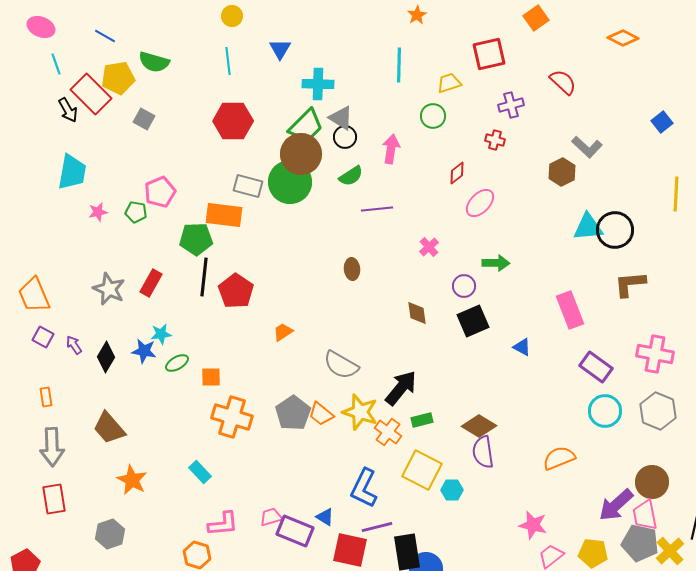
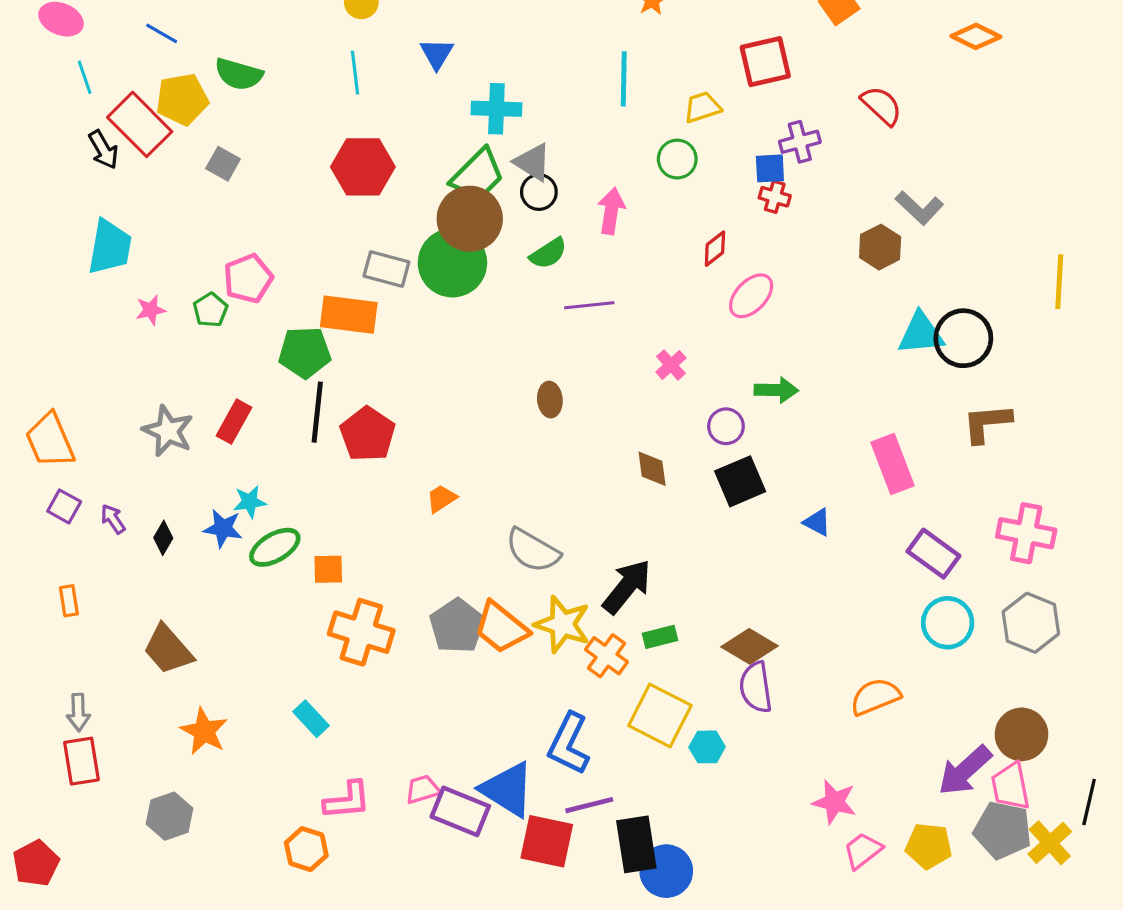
blue square: (662, 122) -> (770, 168), moved, turned 35
green pentagon: (136, 212) -> (210, 310), turned 30
black diamond: (106, 357) -> (163, 538), size x0.7
green ellipse: (177, 363) -> (275, 547), size x1.4
orange trapezoid: (321, 414) -> (501, 627), size x1.4
gray arrow: (52, 447) -> (78, 712), moved, size x0.6
blue triangle: (325, 517) -> (507, 789), size x2.0

